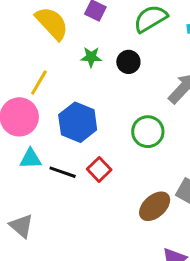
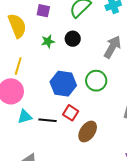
yellow semicircle: (52, 23) -> (17, 26), turned 35
blue hexagon: (78, 122) -> (63, 84), moved
brown ellipse: (155, 206) -> (88, 131), moved

